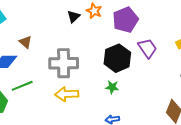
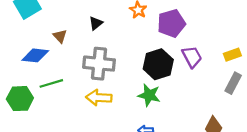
black triangle: (74, 17) -> (96, 23), moved
green star: (112, 87) -> (149, 95), size x1.5

